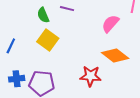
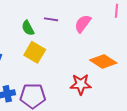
pink semicircle: (110, 24) -> (83, 24), moved

